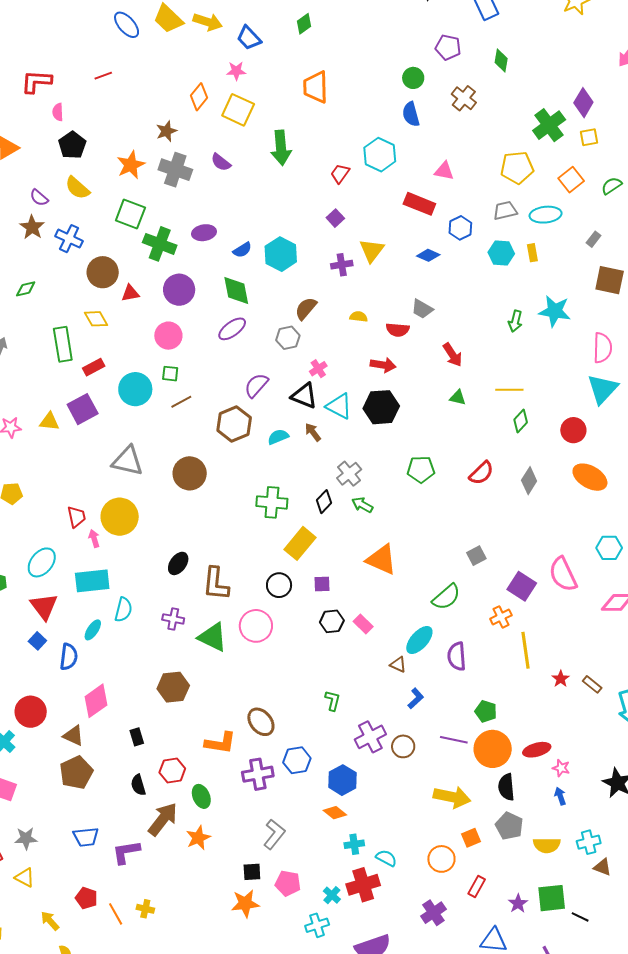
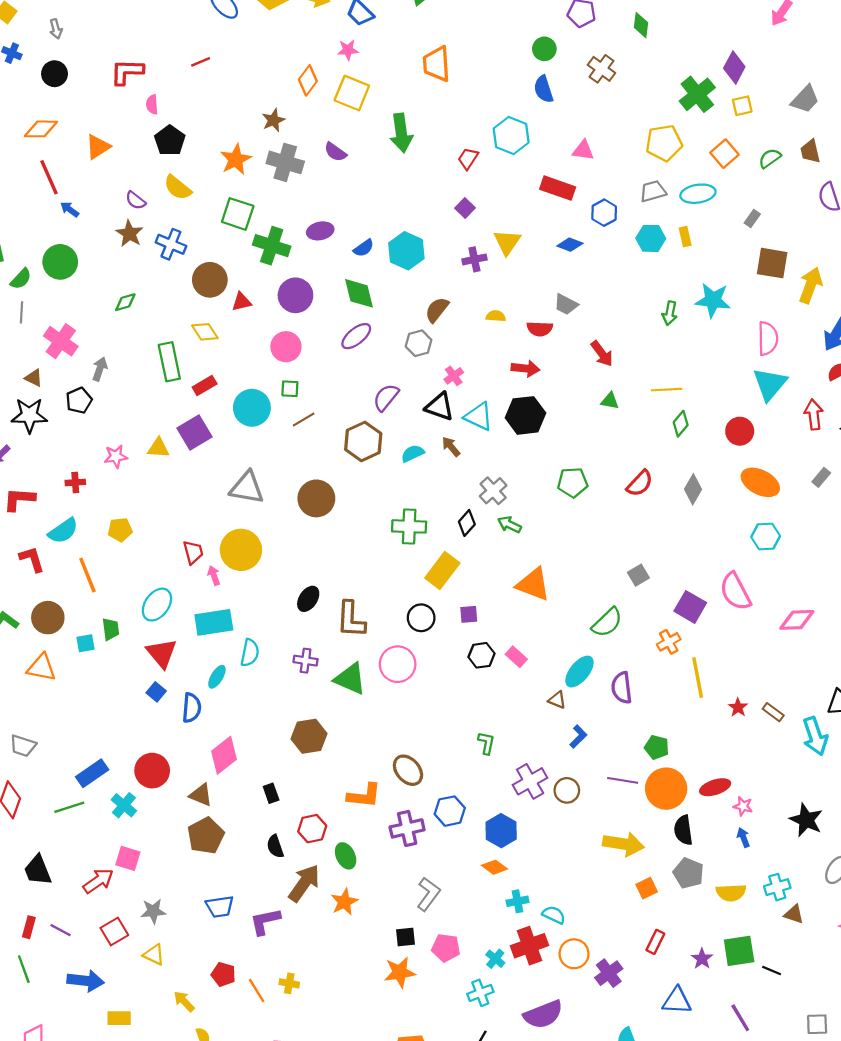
cyan hexagon: (609, 548) -> (766, 536), moved
orange circle: (441, 859) -> (574, 954), moved

